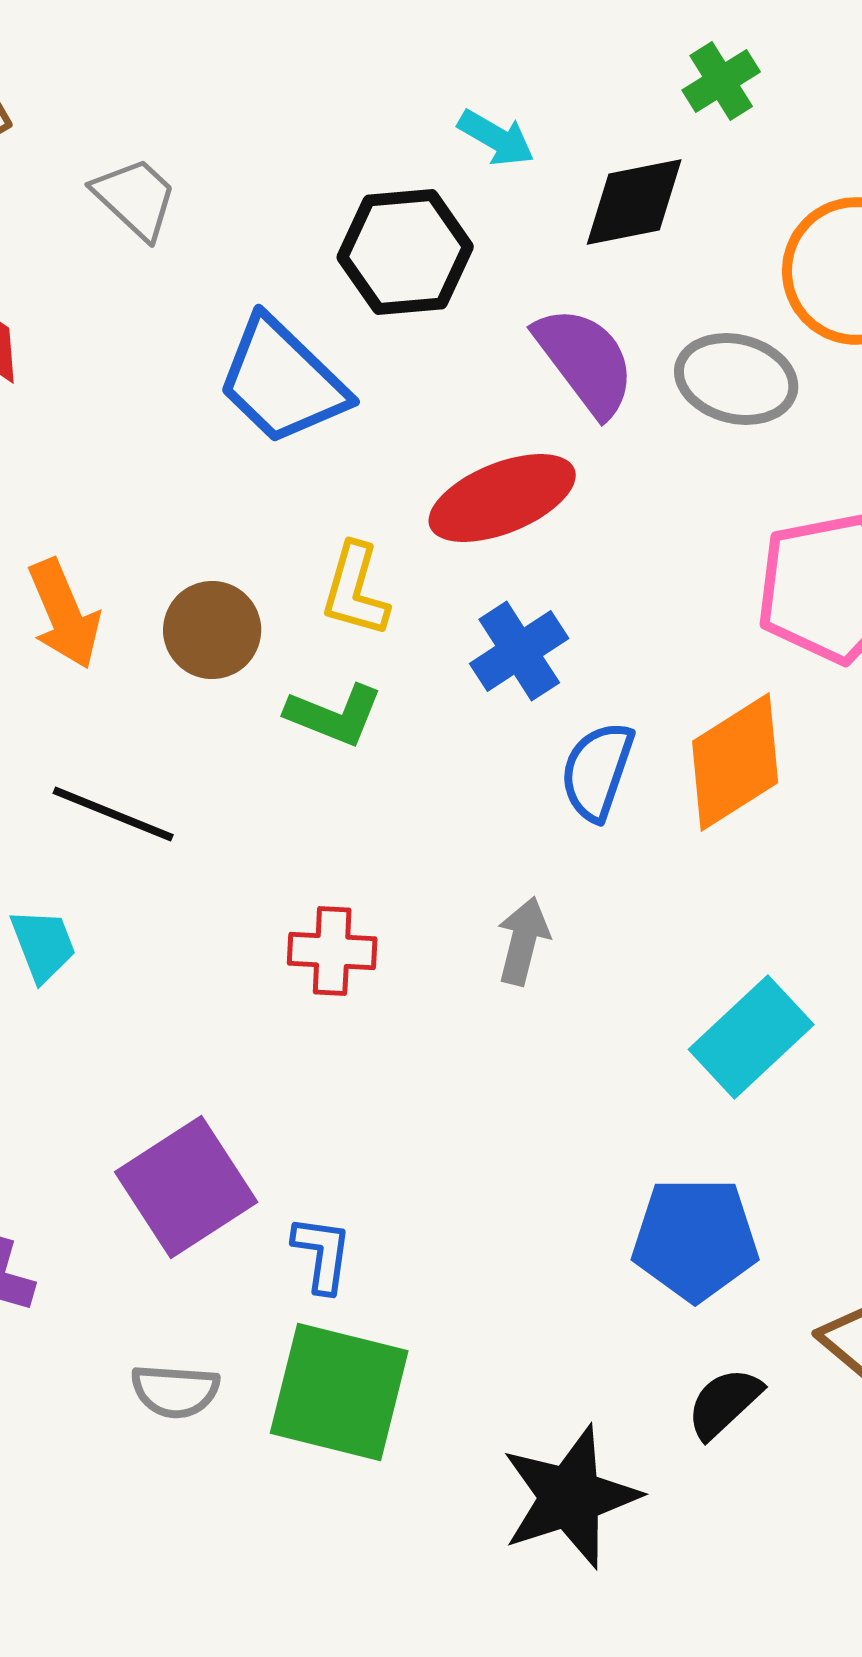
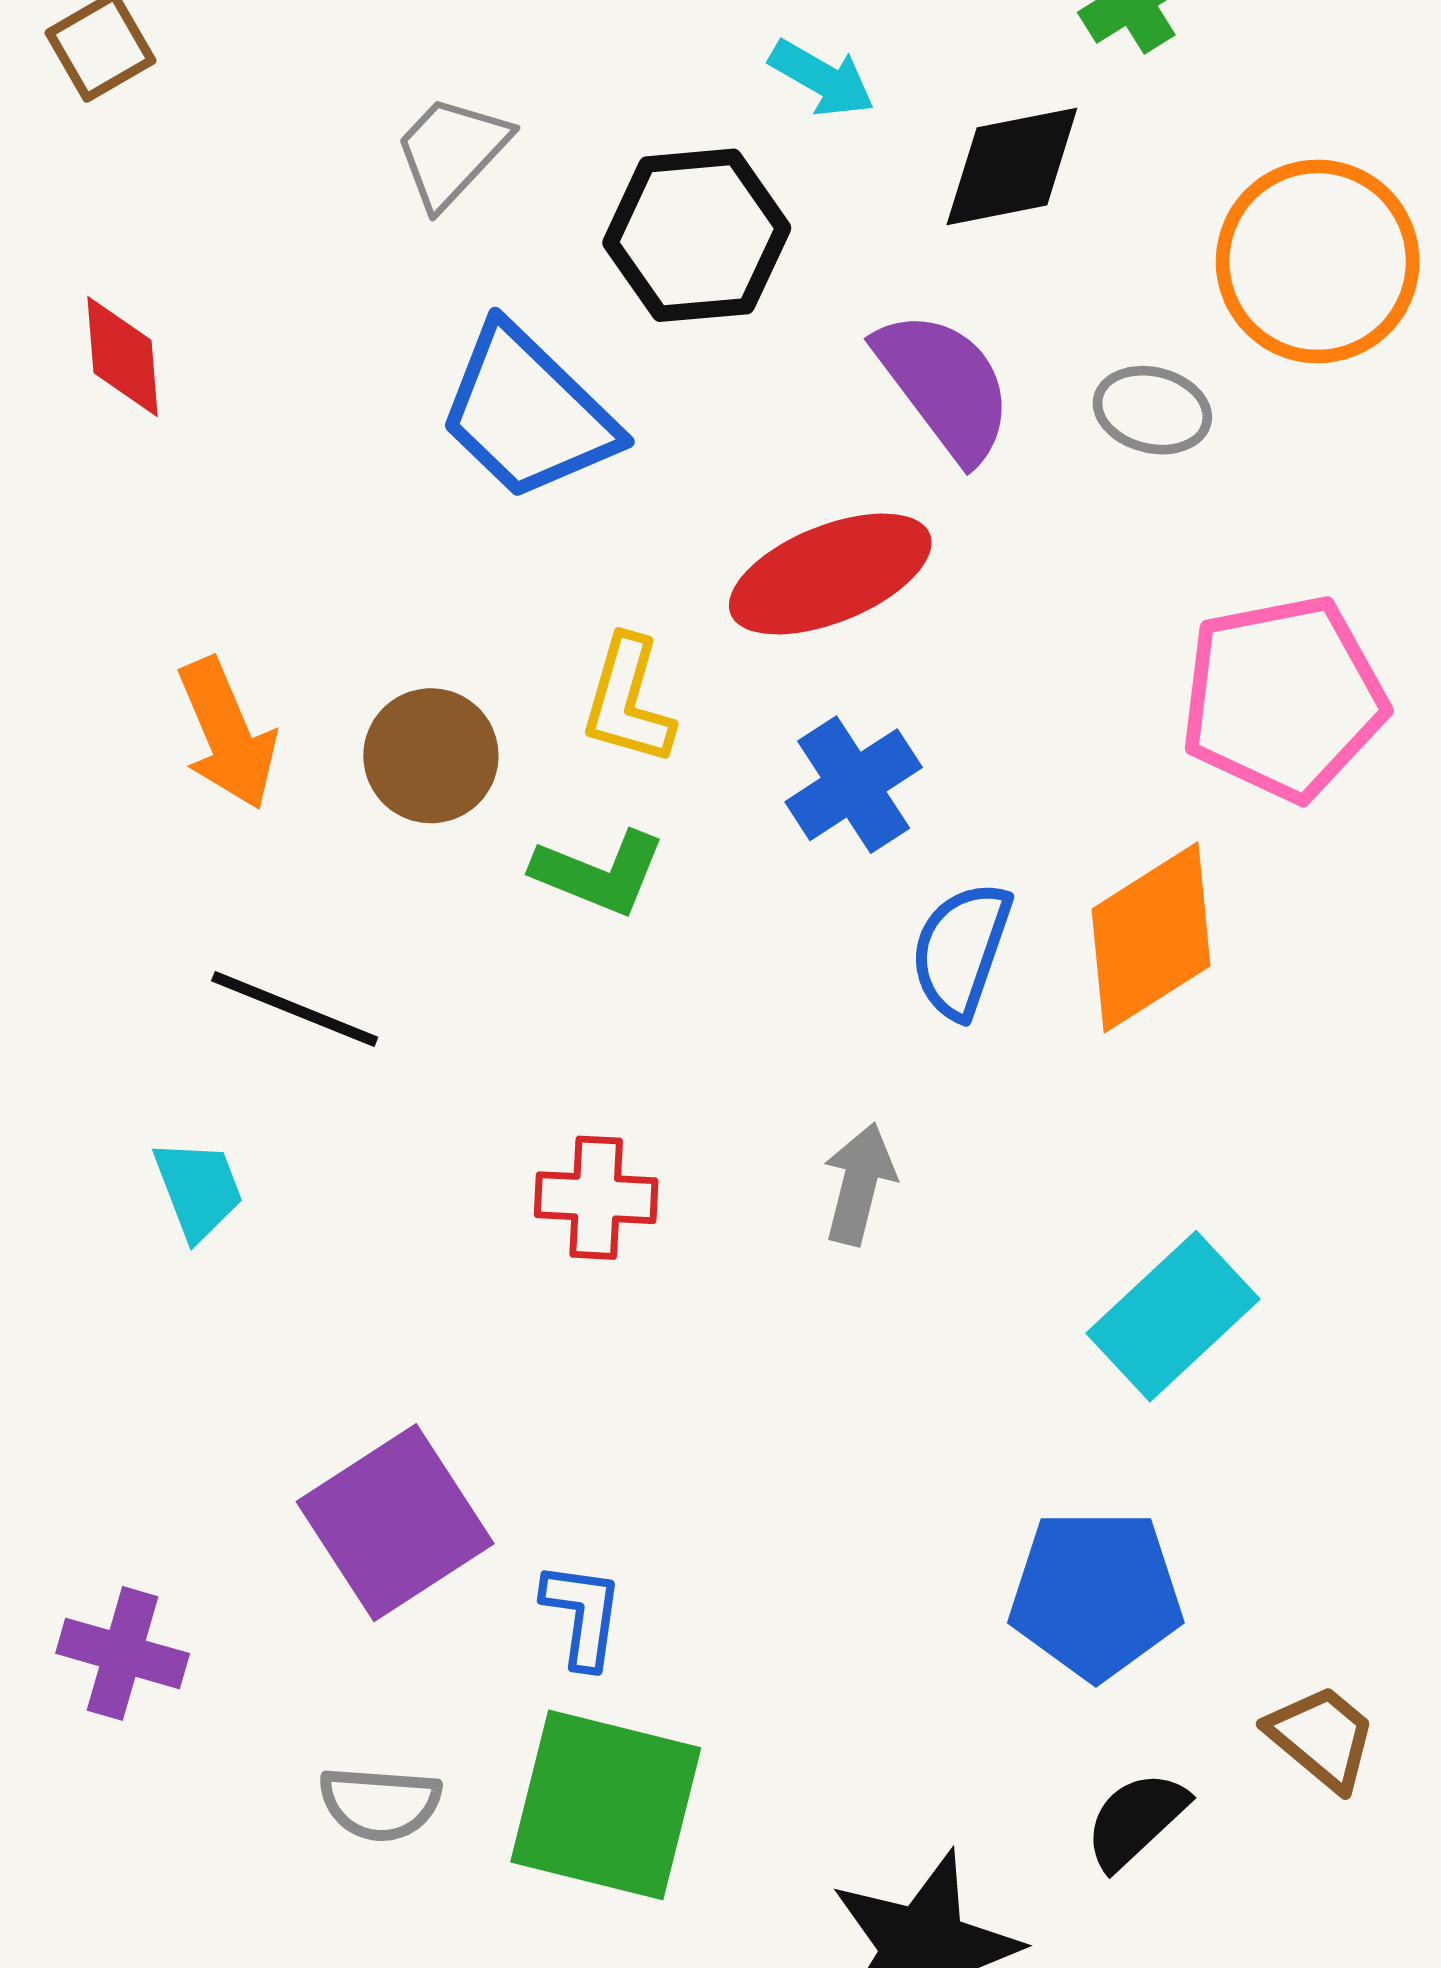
gray trapezoid: (135, 198) -> (452, 151), moved, turned -90
gray ellipse: (736, 379) -> (1152, 410), size x0.7

